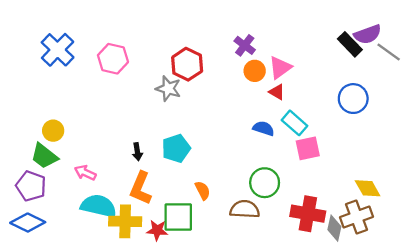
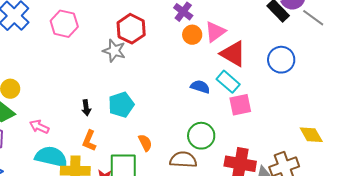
red triangle: (277, 92) -> (233, 54), moved, size x1.8
orange L-shape: (141, 188) -> (89, 141), size x0.7
yellow diamond: (368, 188) -> (311, 135), moved

